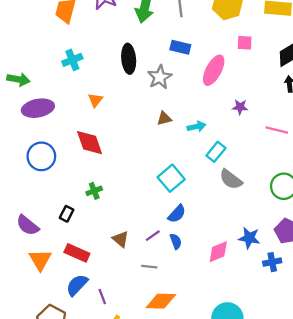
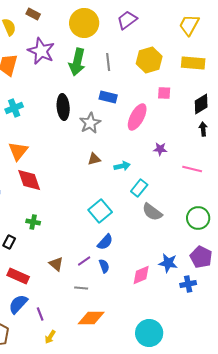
orange triangle: (95, 100) -> (18, 151), moved, size x1.5
green cross: (94, 191) -> (33, 222), turned 32

